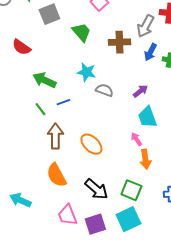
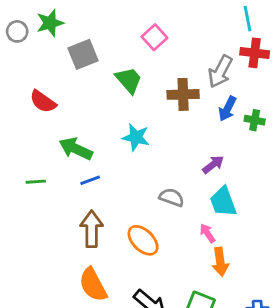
gray semicircle: (104, 90) -> (172, 197), moved
blue line: (63, 102) -> (90, 180), moved
green line: (40, 109) -> (36, 182), moved, turned -56

